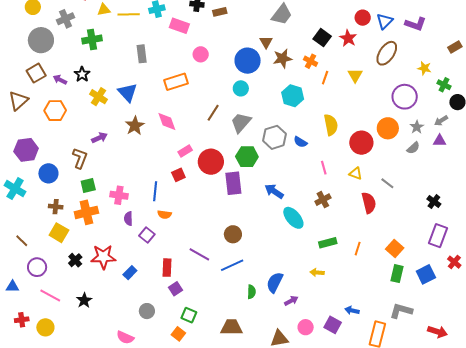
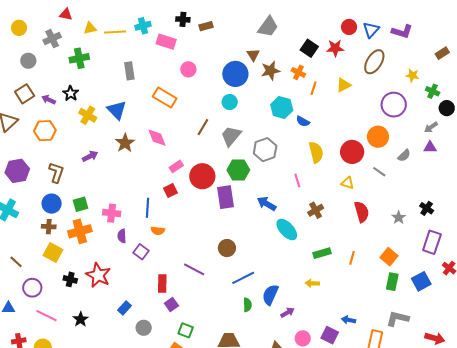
red star: (348, 38) -> (335, 48), turned -30
gray circle: (41, 40) -> (28, 61), size x0.6
yellow triangle: (355, 75) -> (344, 85), turned 35
orange rectangle: (176, 82) -> (165, 98), turned 50
yellow semicircle: (331, 125) -> (316, 152), moved
gray star: (417, 127) -> (399, 218), moved
blue semicircle: (300, 142) -> (303, 121), moved
brown L-shape: (80, 158) -> (56, 173), moved
pink line: (324, 168) -> (297, 180), moved
blue circle: (48, 173) -> (52, 204), moved
gray line: (387, 183) -> (379, 172), moved
red star: (103, 257) -> (98, 275), turned 30
black cross: (75, 260) -> (70, 279), turned -32
blue line: (232, 265) -> (243, 278), moved
blue rectangle: (130, 273) -> (124, 308), moved

